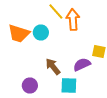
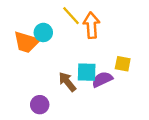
cyan circle: (41, 32) -> (43, 32), moved
cyan square: (69, 86) -> (87, 72), moved

